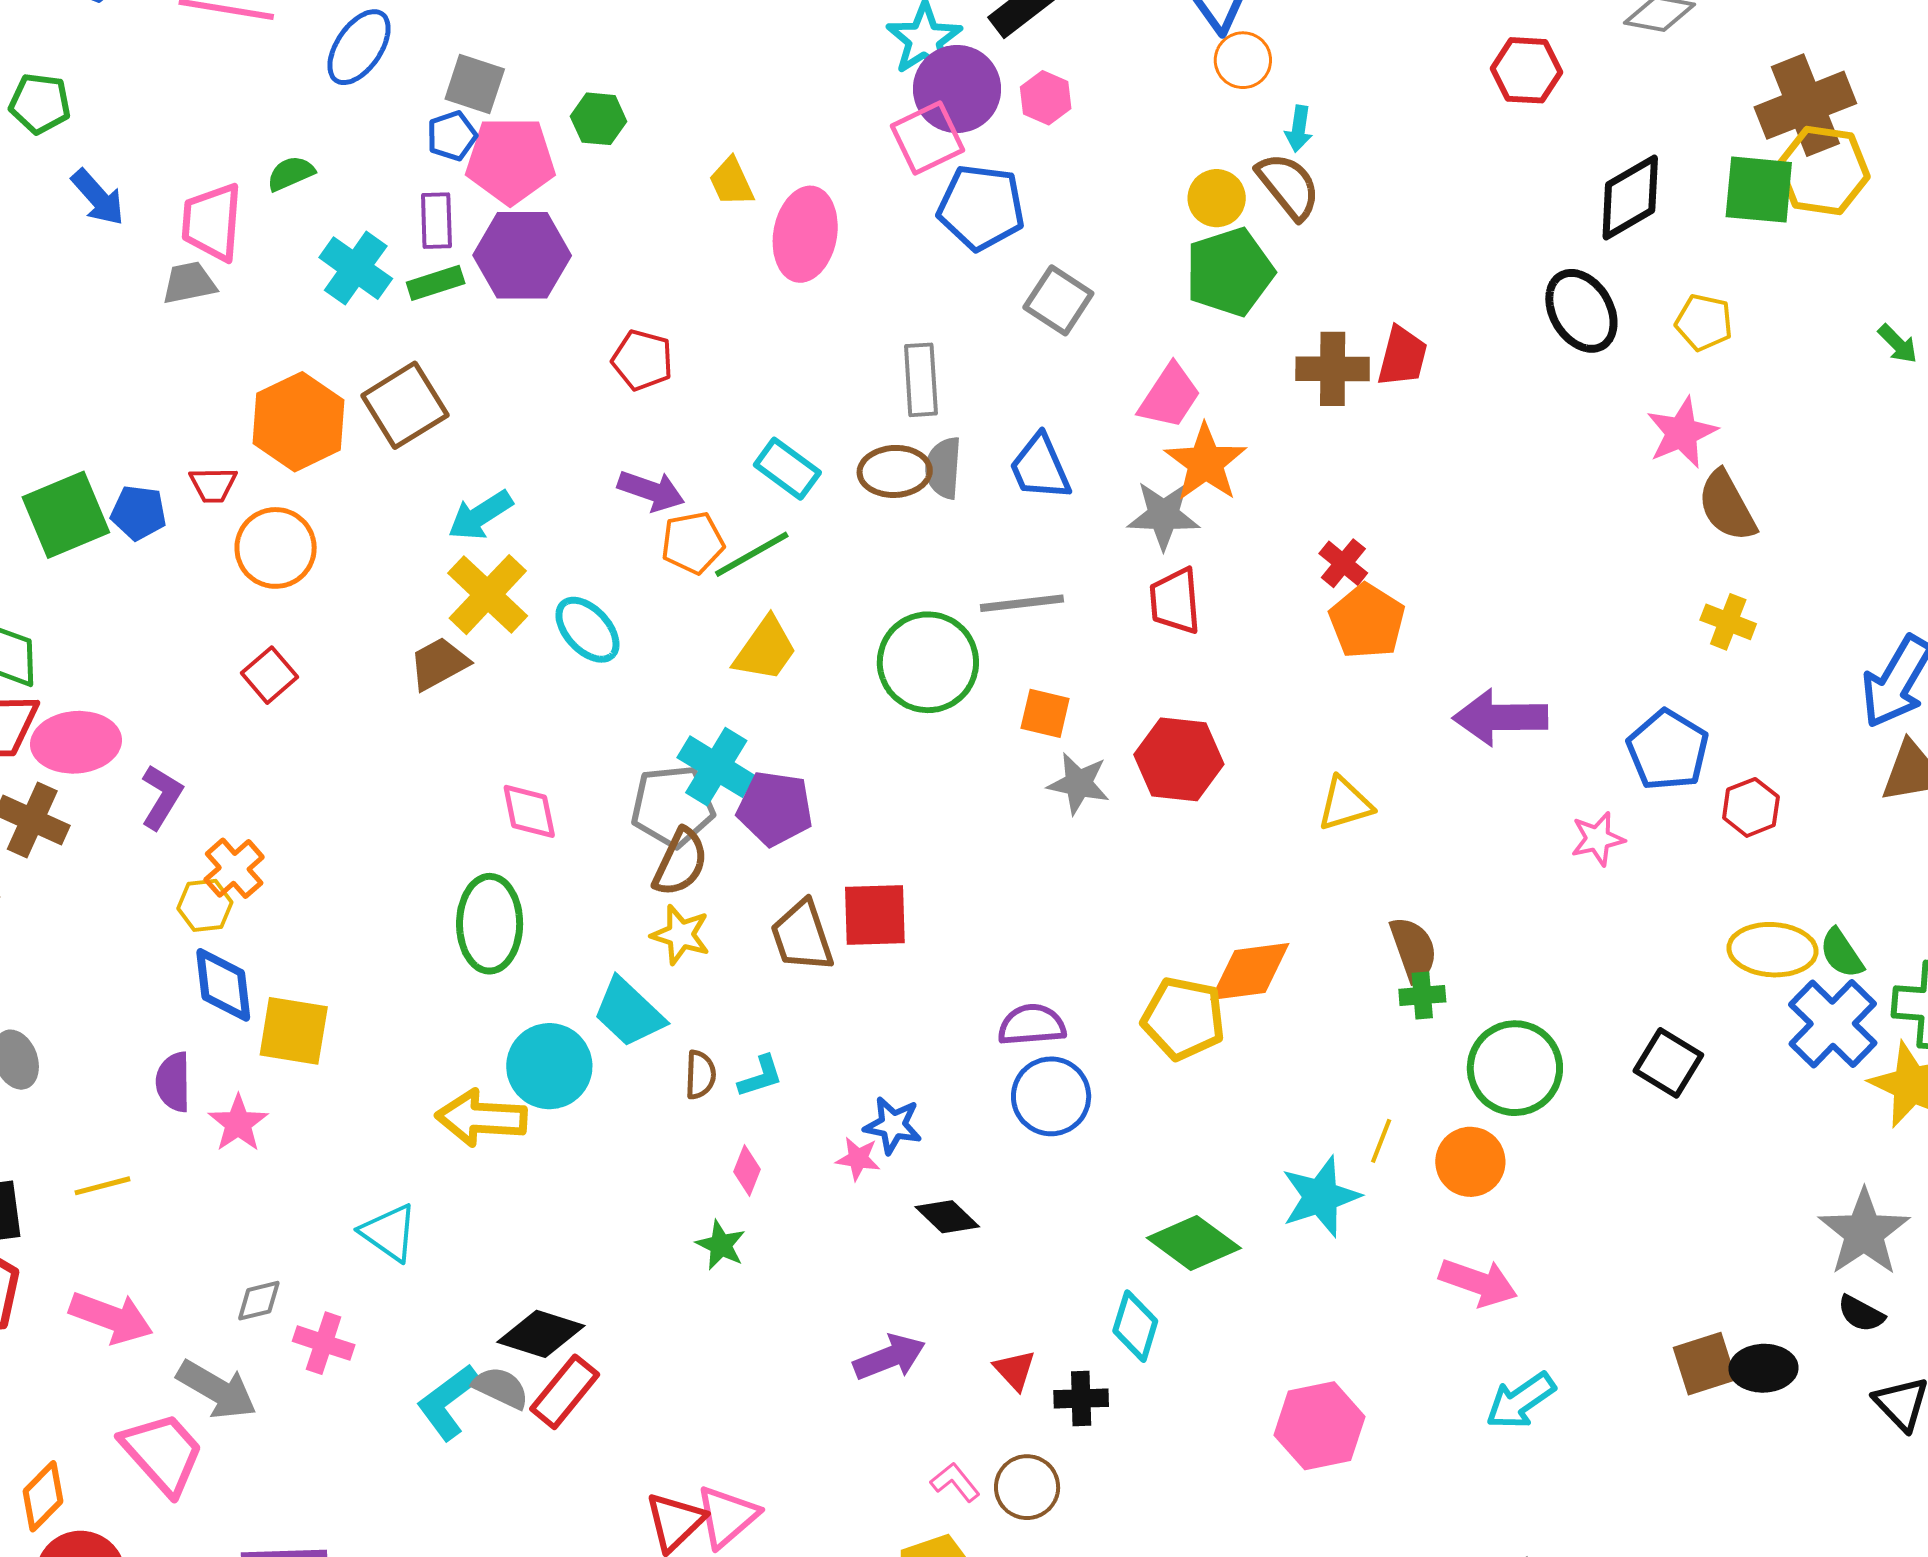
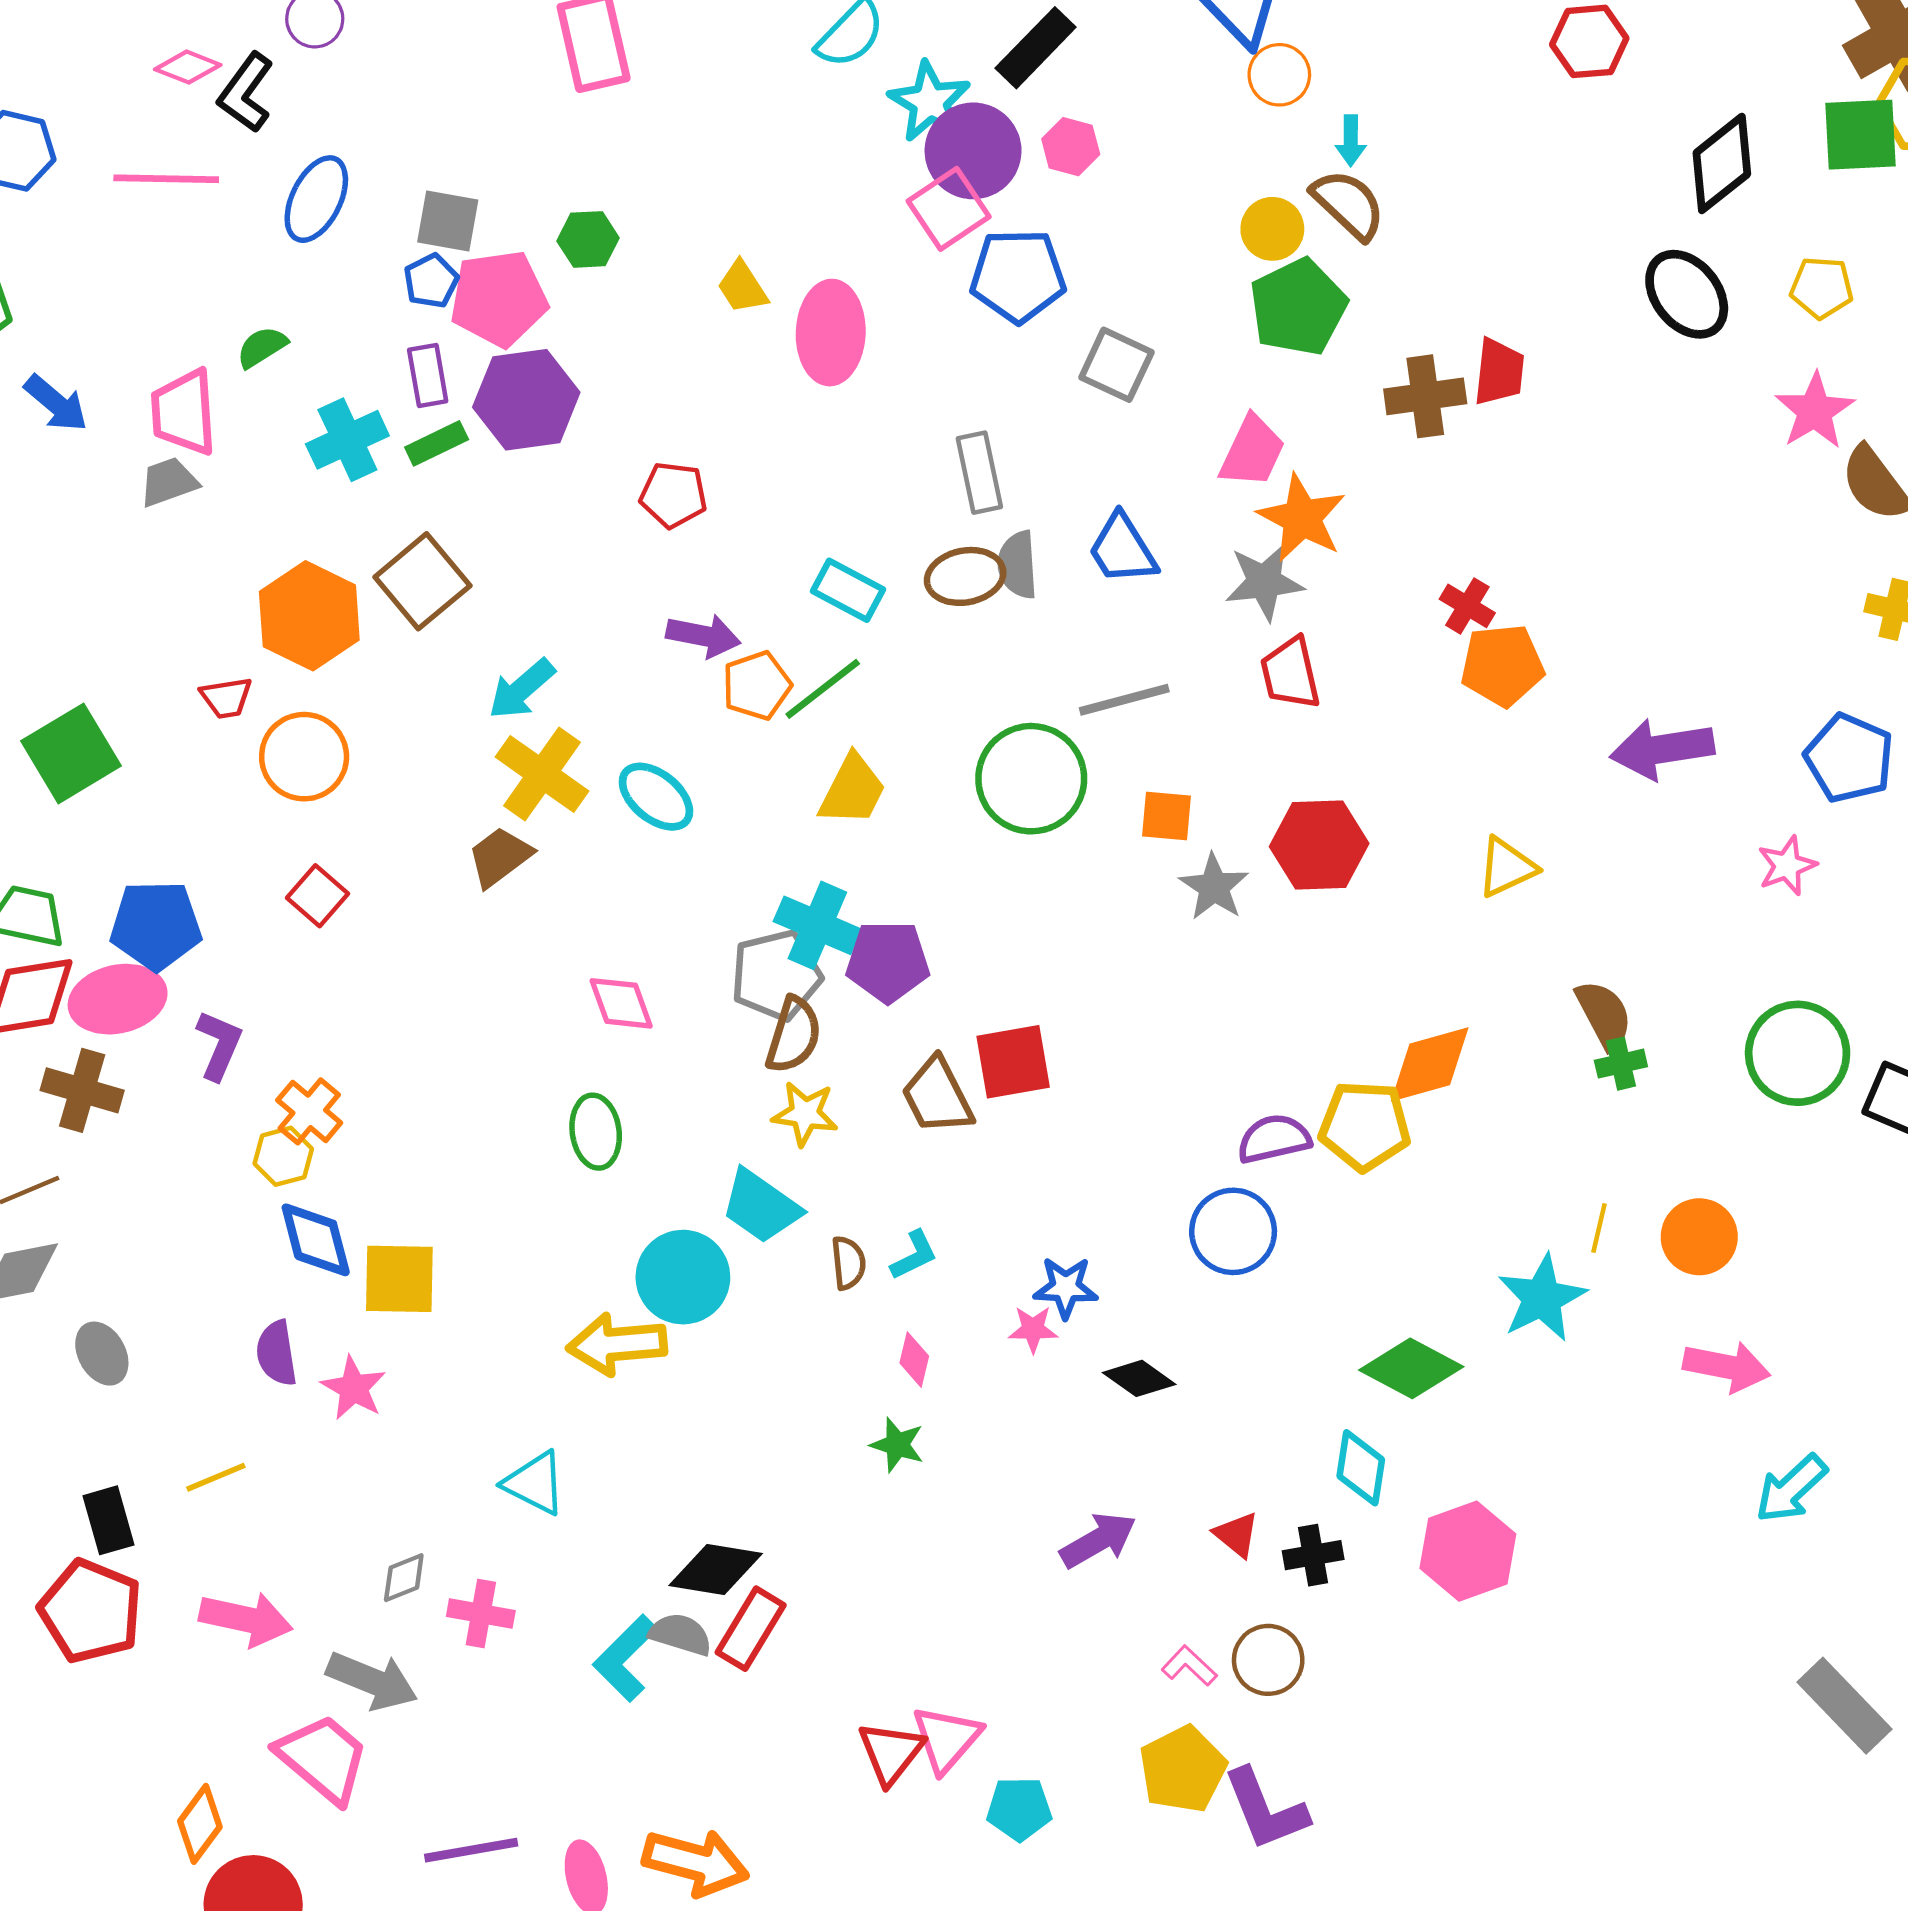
cyan cross: (356, 268) -> (347, 440), turned 38
blue pentagon: (139, 513) -> (156, 925), moved, size x1.5
orange pentagon: (1367, 621) -> (1502, 665), turned -30
gray star: (1079, 784) -> (1214, 887), turned 30
green ellipse: (490, 924) -> (596, 1132), size x0.7
purple semicircle: (1032, 1025) -> (1274, 1139), moved
green circle: (1515, 1068) -> (1798, 1053), moved
pink hexagon: (1320, 1426) -> (1468, 1551), moved

